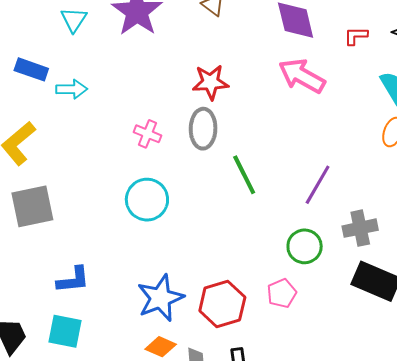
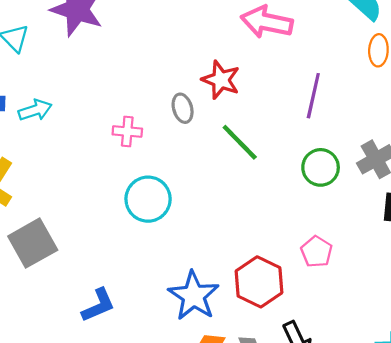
red star: (211, 82) -> (221, 80), moved, turned -30
gray ellipse: (203, 129) -> (183, 108), size x0.7
purple line: (318, 185) -> (313, 96), moved
green circle: (305, 246) -> (321, 167), moved

